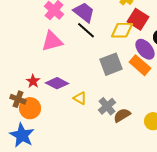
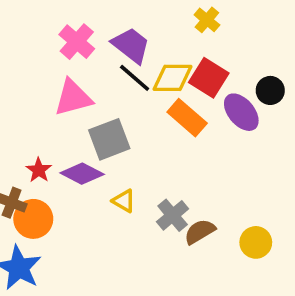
red square: (138, 19) -> (209, 78), moved
yellow diamond: (122, 30) -> (173, 78), moved
gray square: (111, 64) -> (109, 139), moved
orange rectangle: (140, 65) -> (187, 118), moved

